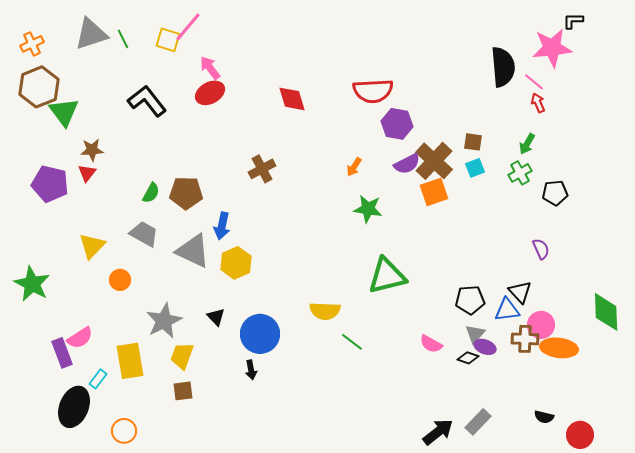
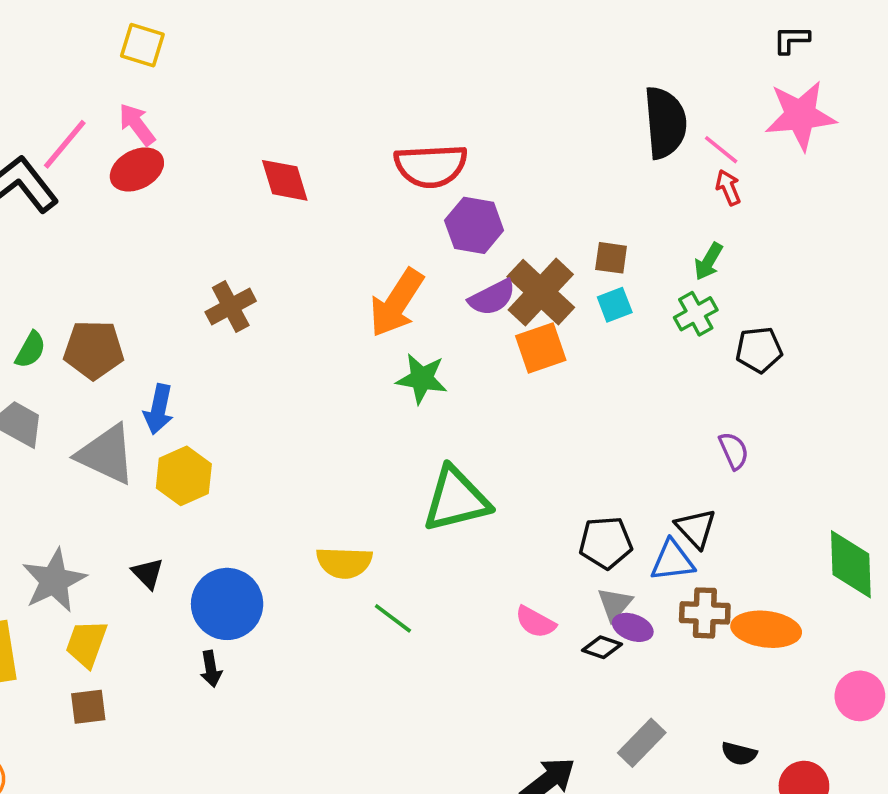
pink line: (188, 27) -> (65, 144), moved
yellow square: (168, 40) -> (142, 45), moved
pink star: (552, 48) -> (800, 115), moved
orange arrow: (354, 167) -> (397, 303), size x2.0
pink circle: (541, 325) -> (860, 696), moved
gray rectangle: (478, 422) -> (642, 743), moved

